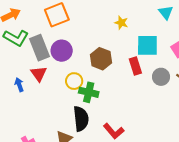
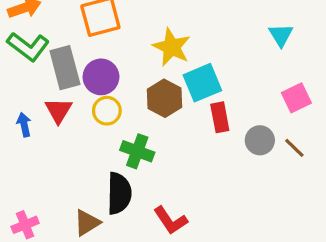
yellow star: (121, 23) -> (172, 47), moved, size x1.6
cyan square: (147, 45) -> (202, 83), moved, turned -30
yellow circle: (74, 81) -> (107, 111), moved

